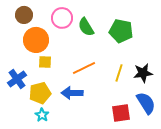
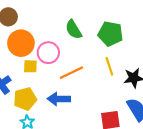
pink circle: (62, 18) -> (48, 53), moved
yellow line: (119, 73) -> (109, 66), moved, turned -36

